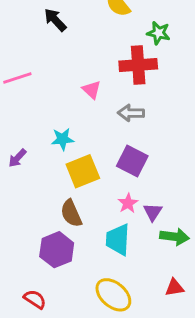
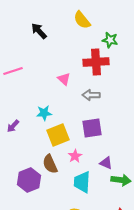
purple square: (132, 161) -> (92, 128), turned -35
pink star: (128, 203) -> (75, 156), moved
purple triangle: (153, 212) -> (106, 163), turned -40
purple hexagon: (57, 250) -> (29, 180), moved

